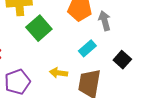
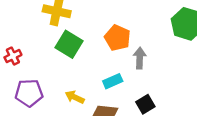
green square: (39, 28) -> (69, 44), turned -35

